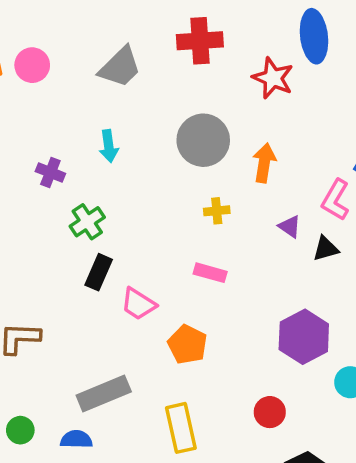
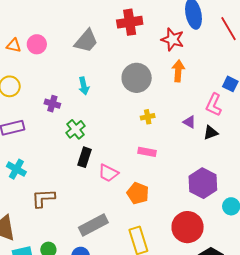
orange arrow: (264, 163) -> (178, 71), moved
red circle: (270, 412) -> (188, 227), size x1.8

